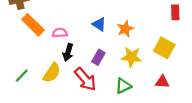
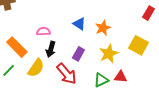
red rectangle: (175, 12) -> (149, 13), turned 32
orange rectangle: (33, 25) -> (17, 47), moved
yellow star: (131, 57) -> (109, 54), turned -30
red triangle: (162, 82) -> (121, 77), moved

